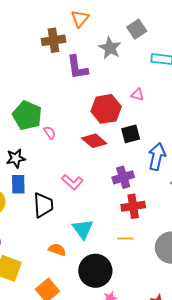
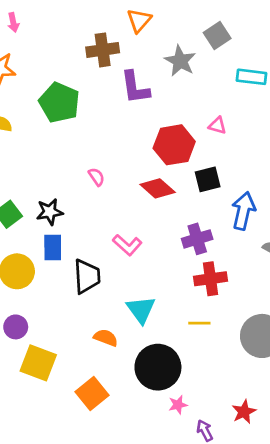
green pentagon: (27, 115) -> (59, 103), moved

